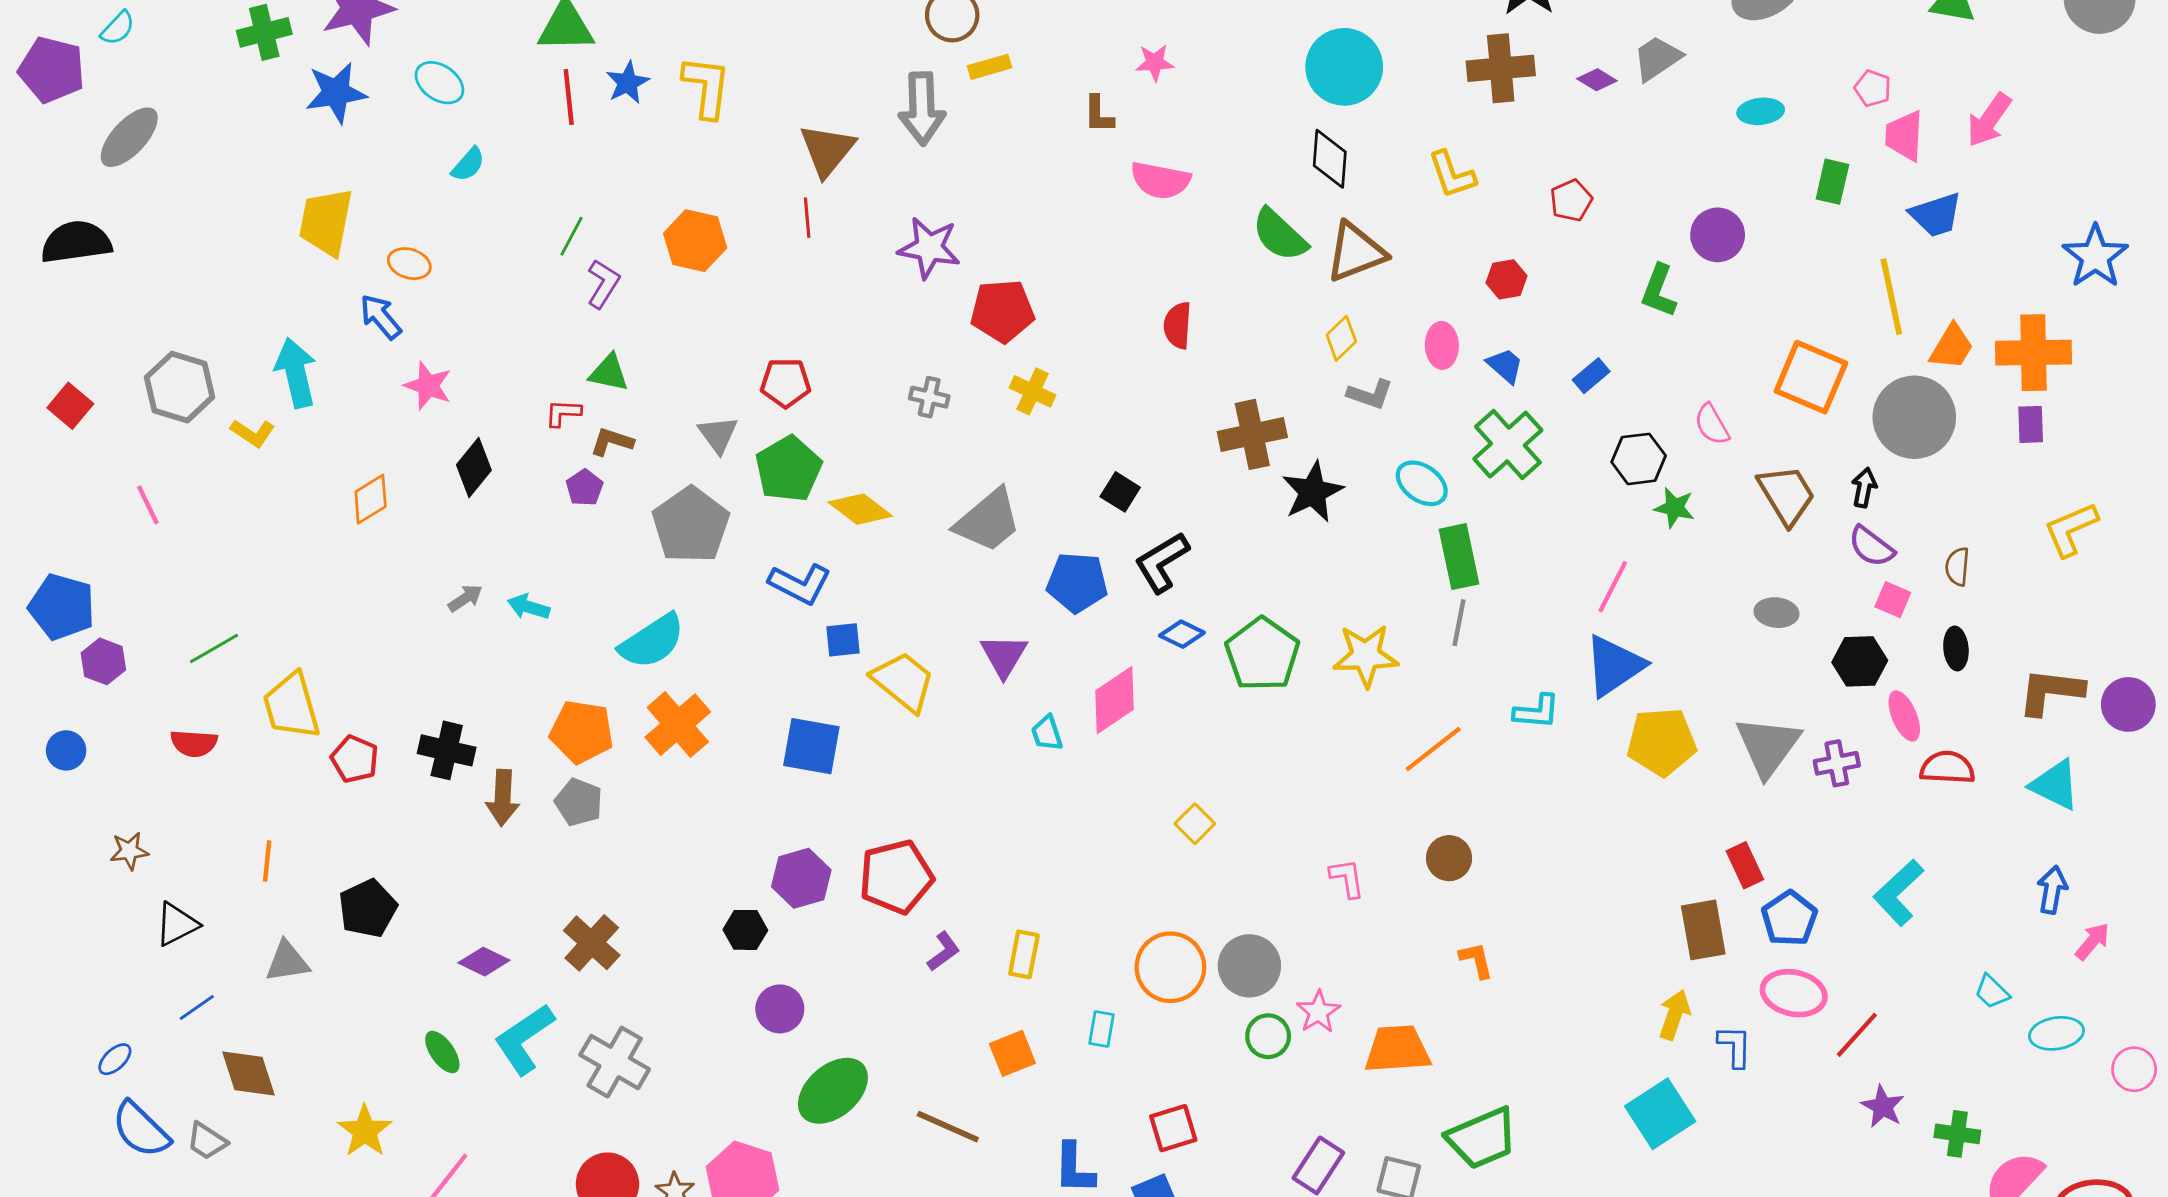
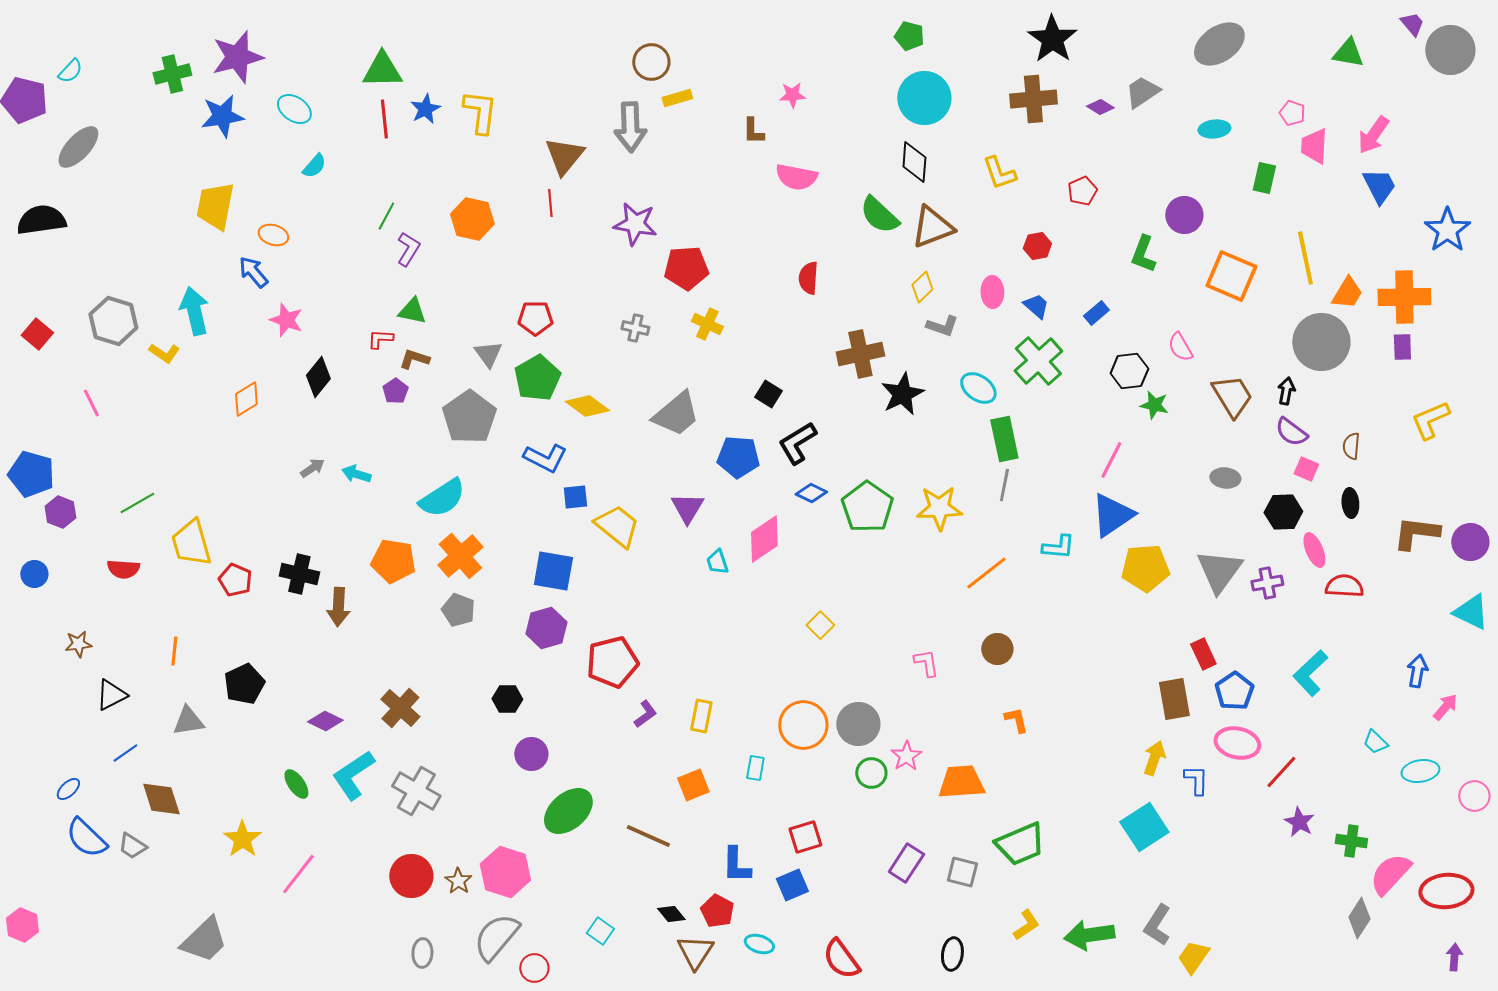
blue trapezoid: (1936, 215) -> (1379, 186), moved, turned -99
orange square: (1811, 377) -> (1231, 276), moved
cyan triangle: (2055, 785) -> (1471, 612), moved
gray pentagon: (579, 802) -> (458, 610), moved
purple hexagon: (801, 878) -> (546, 628), moved

